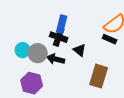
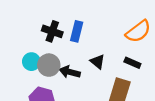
black cross: (59, 37) -> (52, 31), moved
black rectangle: (110, 39) -> (132, 63), moved

